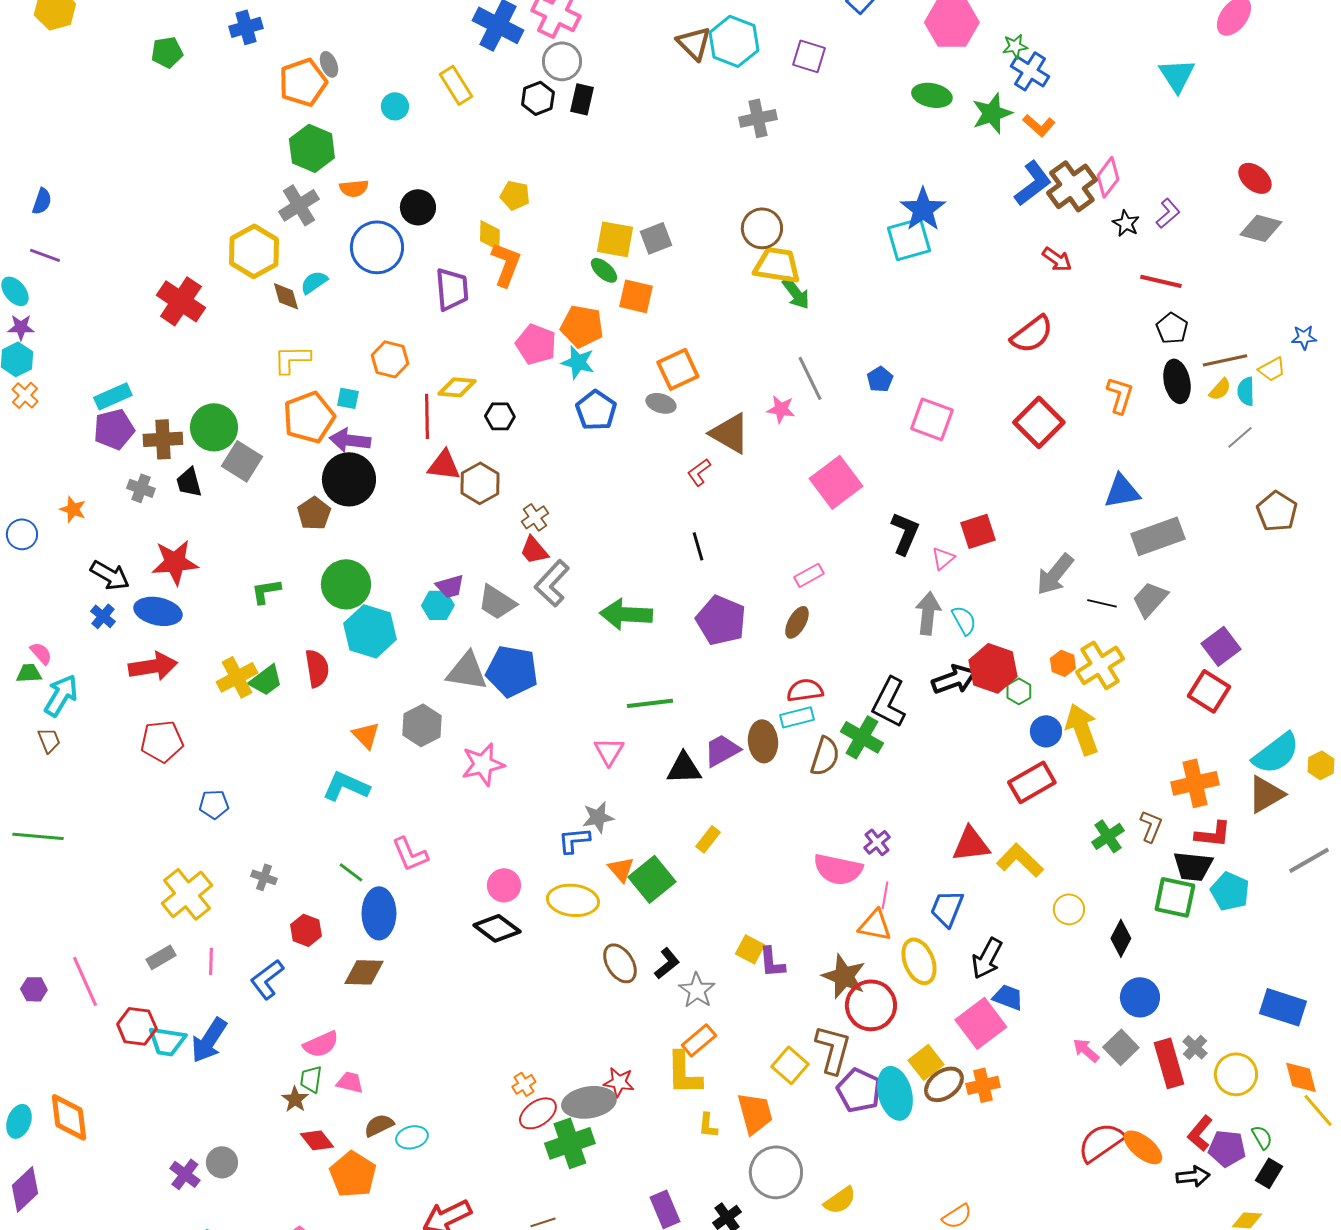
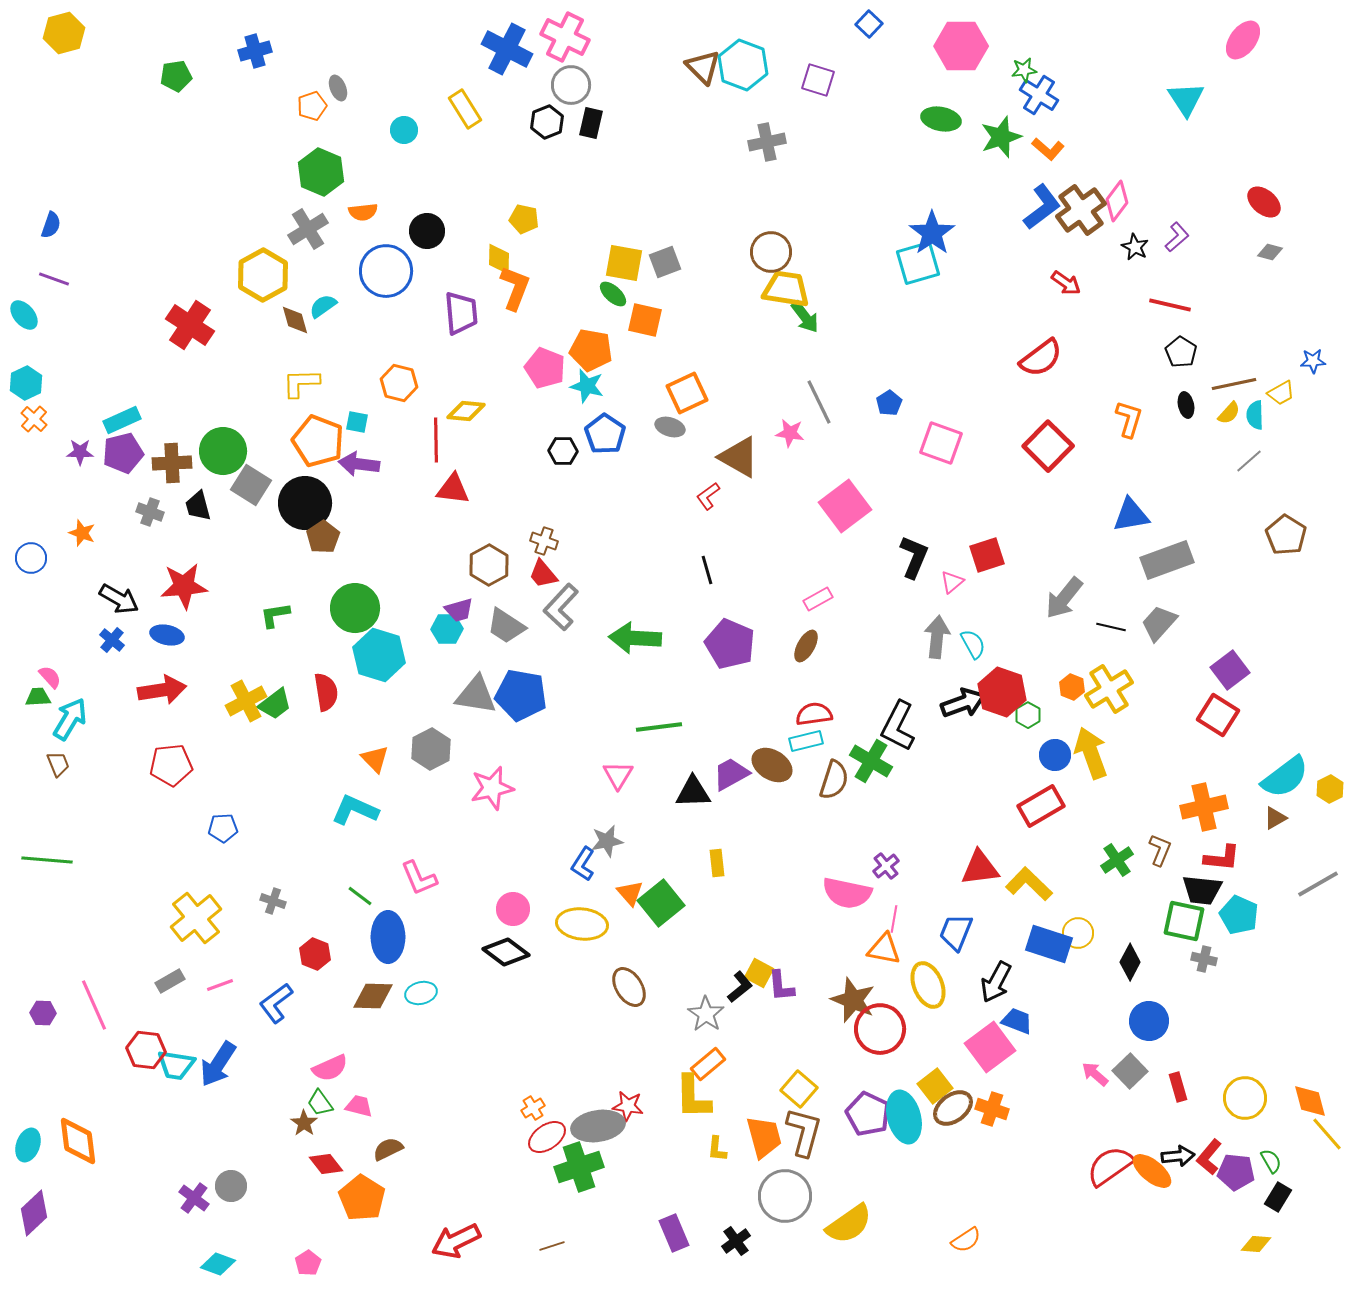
orange pentagon: (303, 82) -> (312, 106), size x0.6
gray diamond: (1261, 228) -> (1270, 252), size x0.6
purple star: (21, 327) -> (80, 452), moved
black ellipse: (1177, 381) -> (1186, 405), size x0.6
black hexagon: (500, 416) -> (563, 451), moved
orange pentagon: (309, 417) -> (318, 441), turned -30
black circle: (349, 479) -> (305, 503), moved
brown hexagon: (480, 483) -> (489, 565), moved
brown cross: (535, 517) -> (544, 541), turned -36
blue ellipse: (158, 611) -> (167, 635), size x0.7
brown ellipse: (763, 741) -> (772, 765), turned -54
brown triangle: (1266, 794) -> (1275, 818), size x0.6
yellow rectangle: (708, 839) -> (717, 863), turned -44
blue L-shape: (574, 840) -> (583, 864), turned -52
pink line: (211, 961) -> (220, 985), turned 68
black L-shape: (667, 963) -> (740, 987), moved
blue rectangle: (1283, 1007) -> (1049, 944), moved
gray cross: (1195, 1047) -> (1204, 959), moved, turned -30
brown L-shape: (833, 1049) -> (804, 1132), moved
red rectangle: (1169, 1063) -> (1178, 1087), size x0.6
green trapezoid: (311, 1079) -> (320, 1103), turned -44
orange cross: (983, 1085) -> (992, 1109), turned 32
cyan ellipse: (412, 1137) -> (421, 993), moved
black arrow: (1193, 1176) -> (1178, 1156), moved
yellow semicircle: (840, 1200) -> (849, 1224), size x1.4

